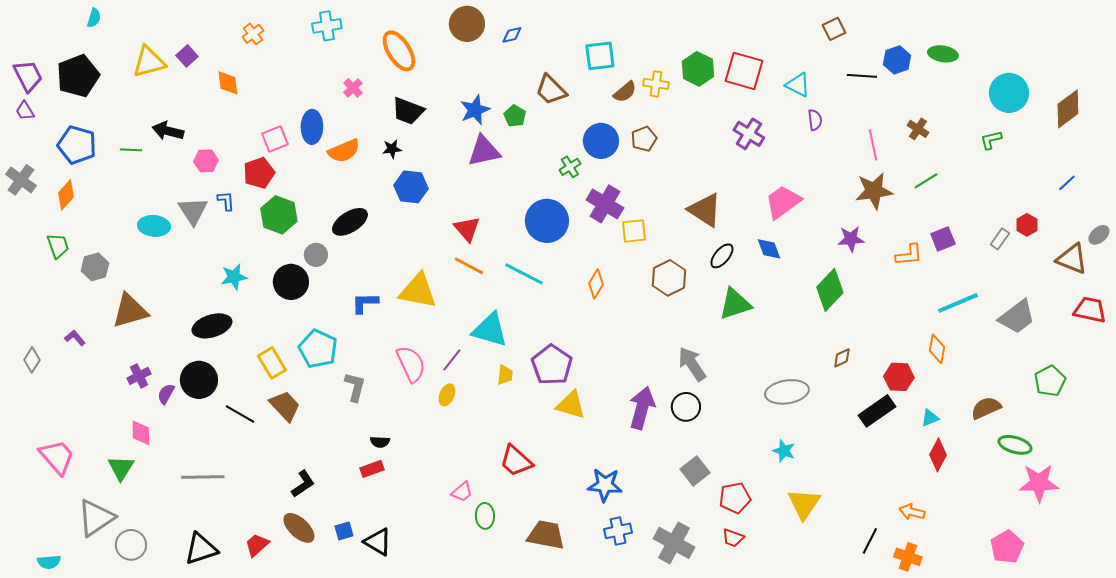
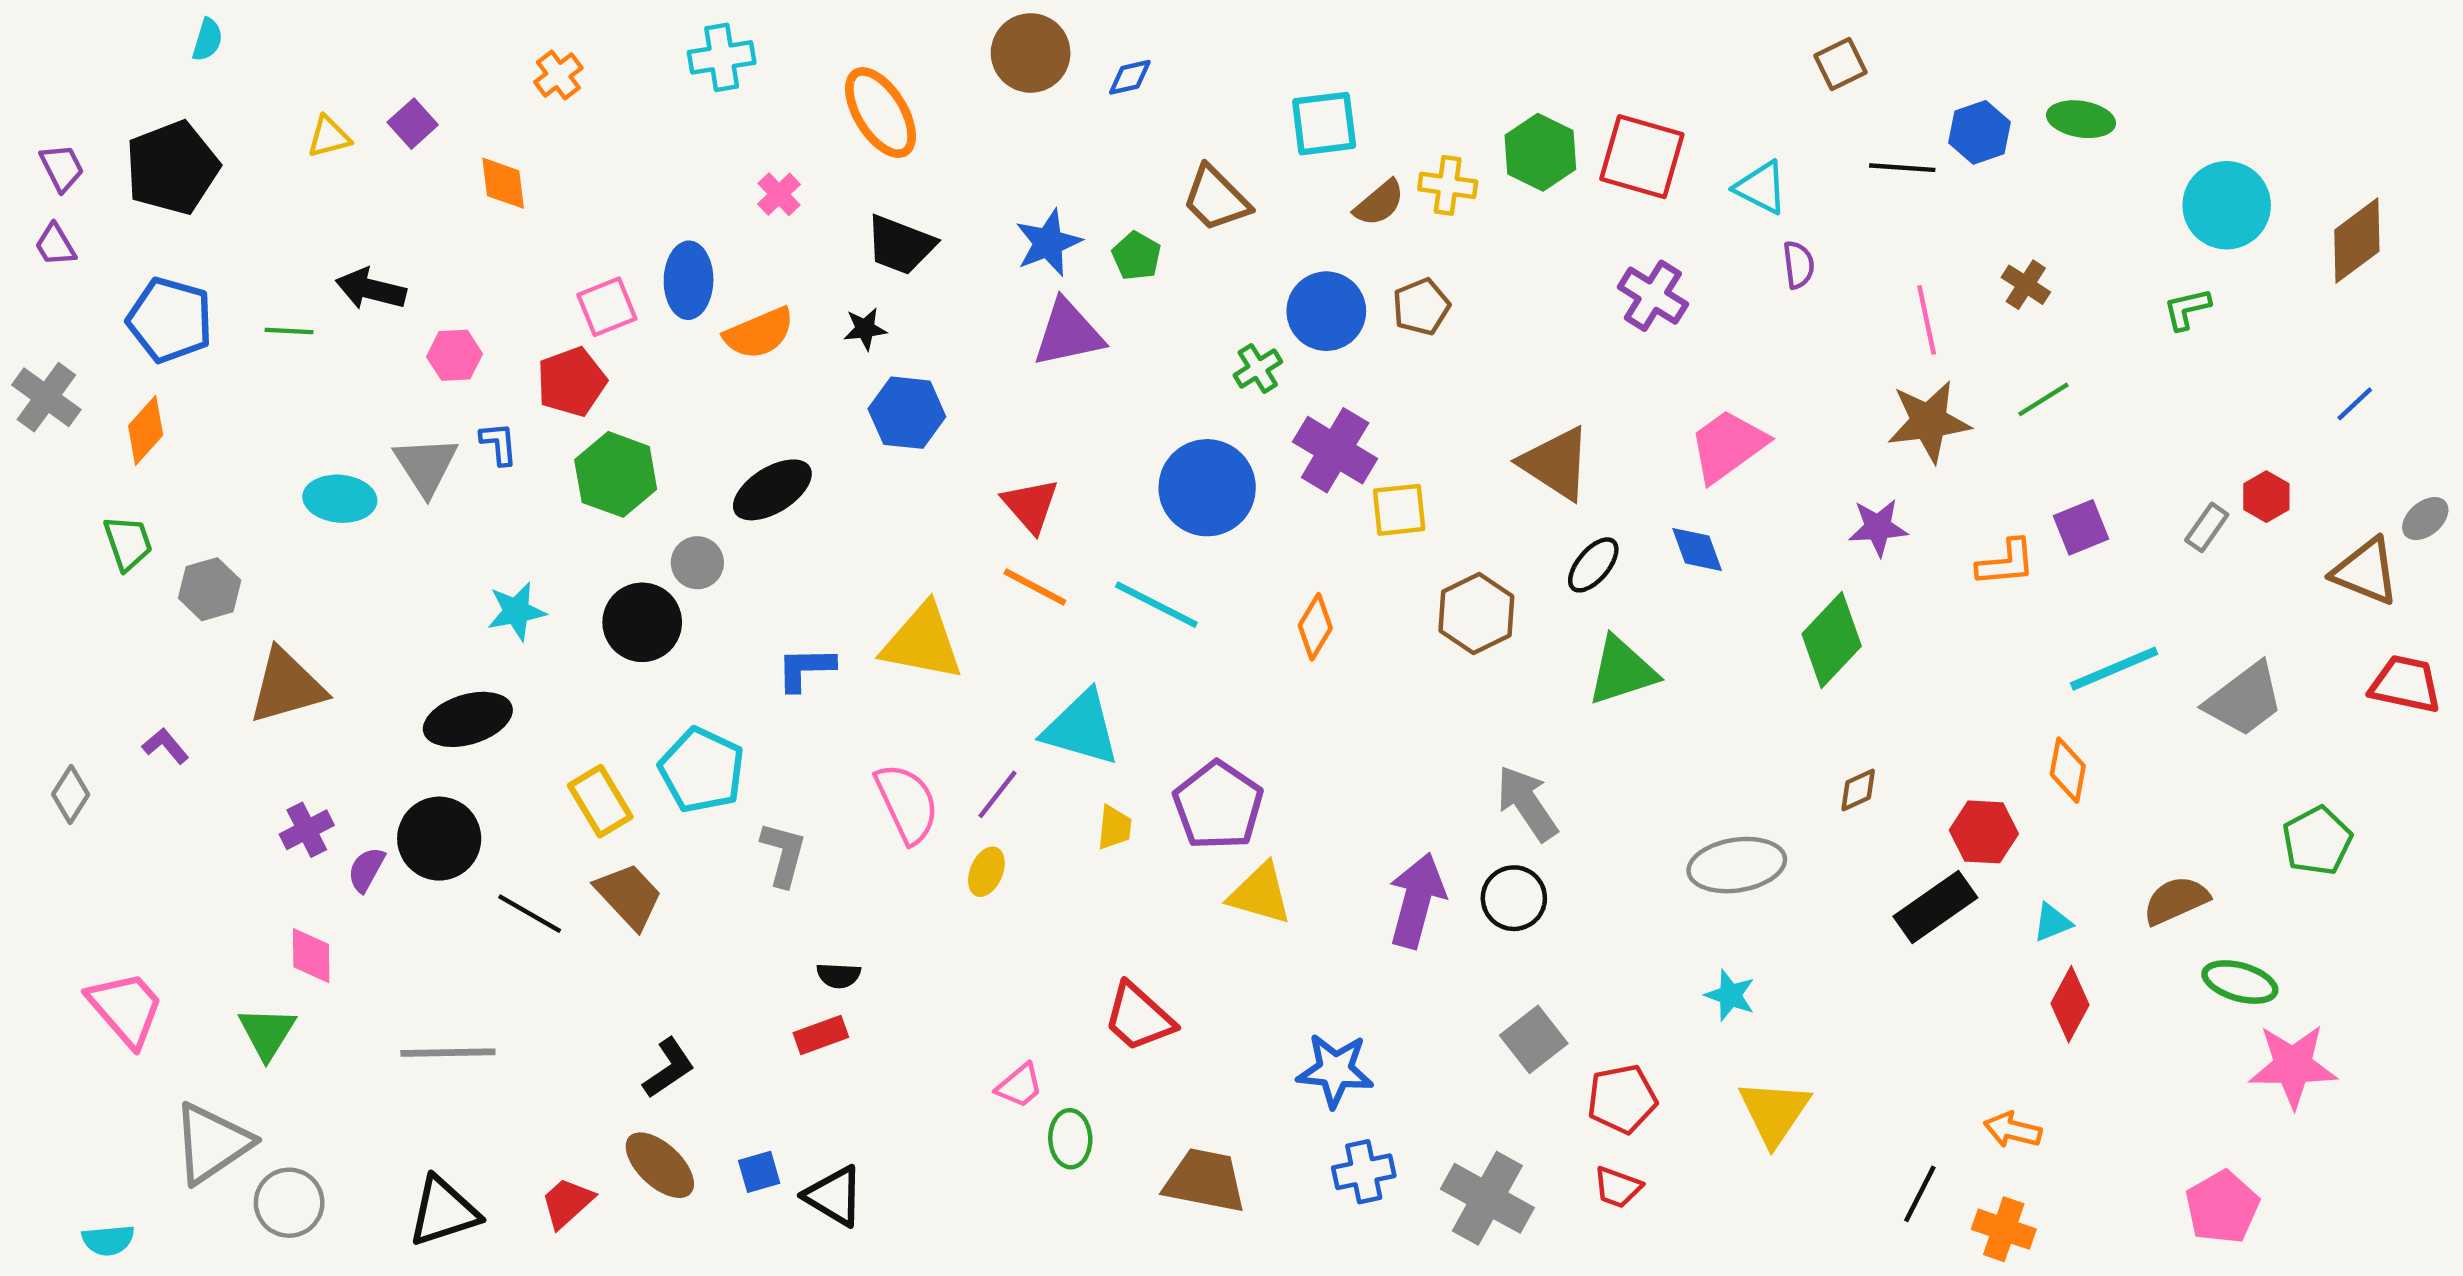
yellow triangle: (149, 62) -> (329, 137), size x0.6
purple trapezoid: (28, 76) -> (62, 168), size x0.7

